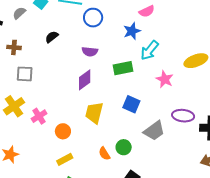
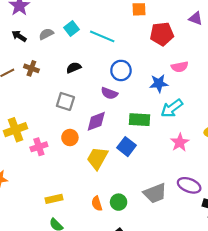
blue circle: (93, 18) -> (121, 70), moved
gray square: (25, 74) -> (65, 101), moved
blue square: (131, 104) -> (126, 147), moved
orange circle: (63, 131) -> (70, 138), moved

